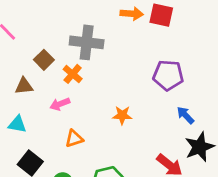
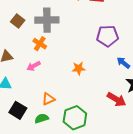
brown square: (44, 60) -> (18, 21), moved
orange triangle: (74, 139) -> (48, 99), moved

